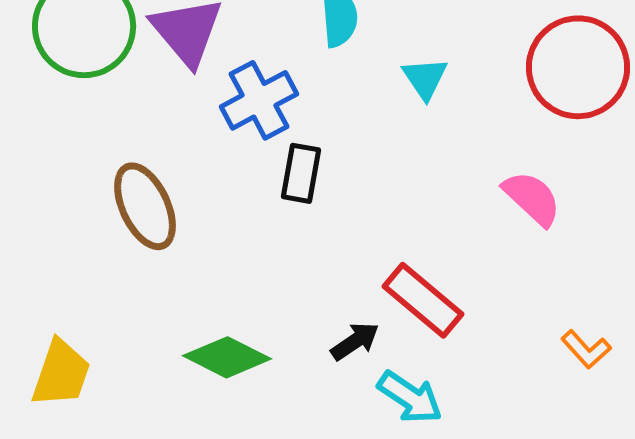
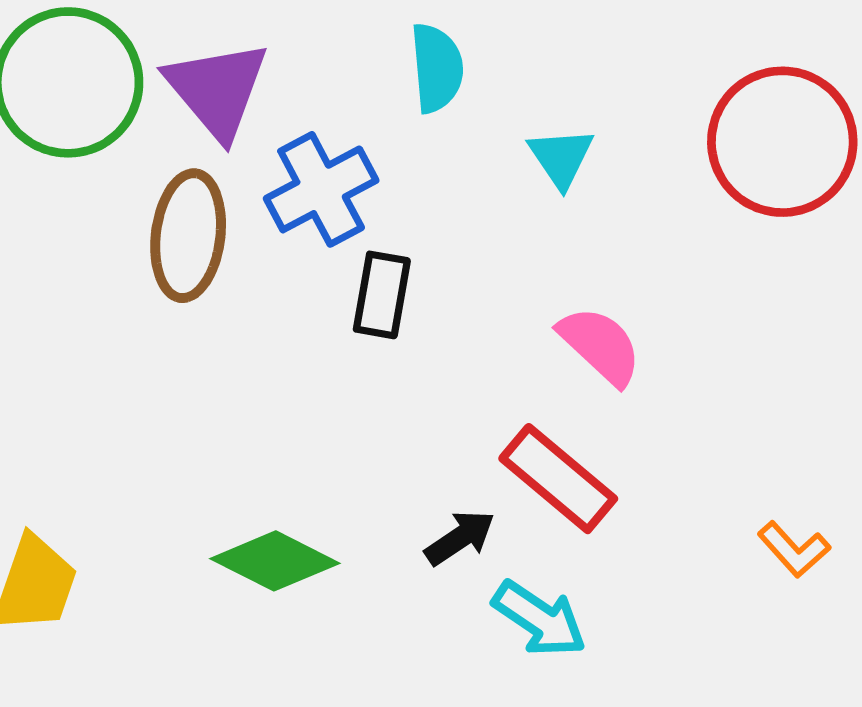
pink semicircle: (532, 198) -> (600, 346), moved
brown ellipse: (145, 206) -> (188, 236), moved, turned 32

